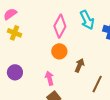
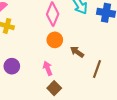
brown arrow: (80, 65) -> (77, 52), turned -72

